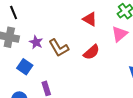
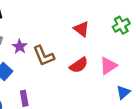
pink triangle: (120, 34) -> (108, 66), moved

